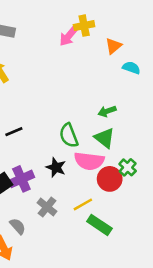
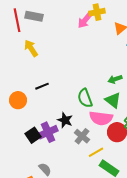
black line: (14, 132) -> (42, 86), moved
black star: (56, 167) -> (65, 120), moved
gray cross: (47, 207) -> (82, 136), moved

